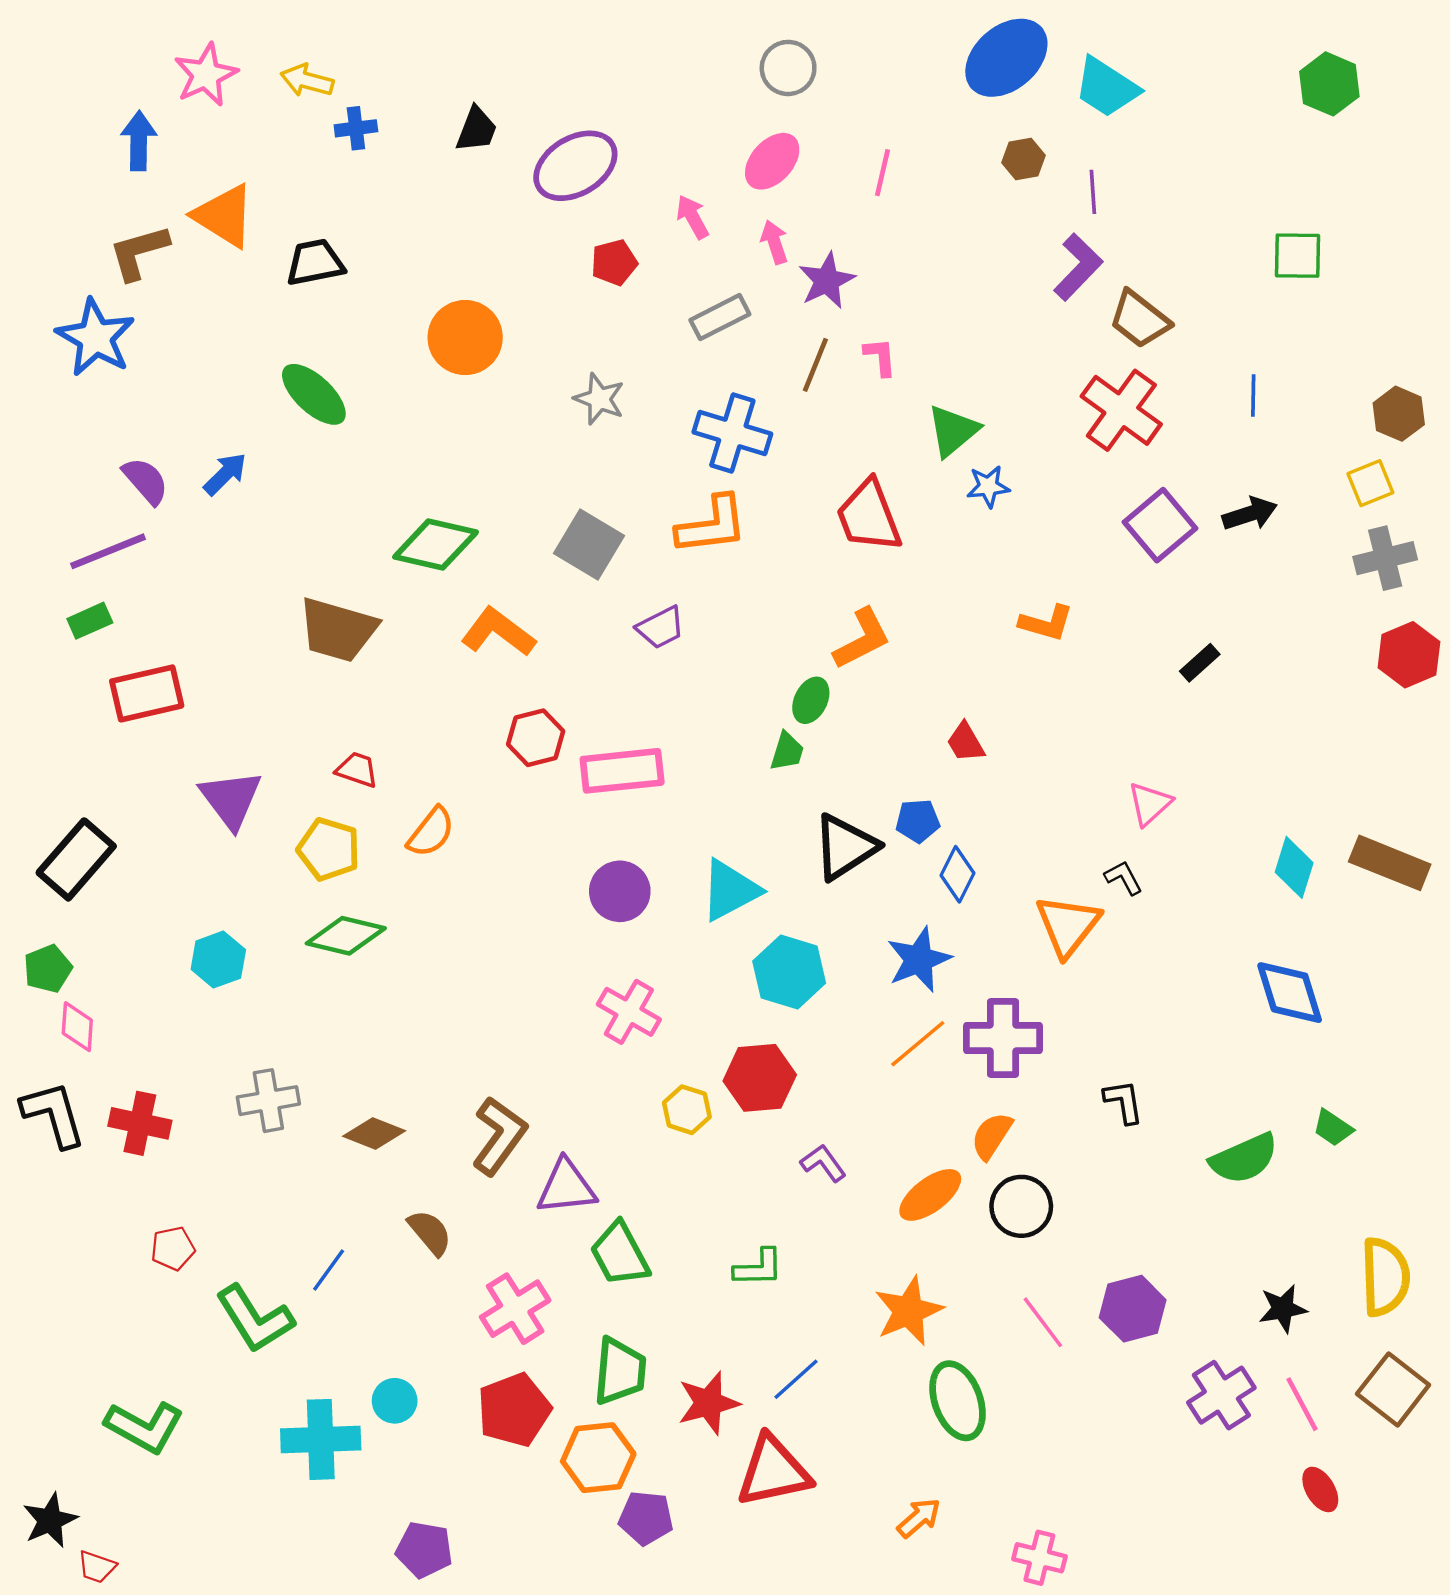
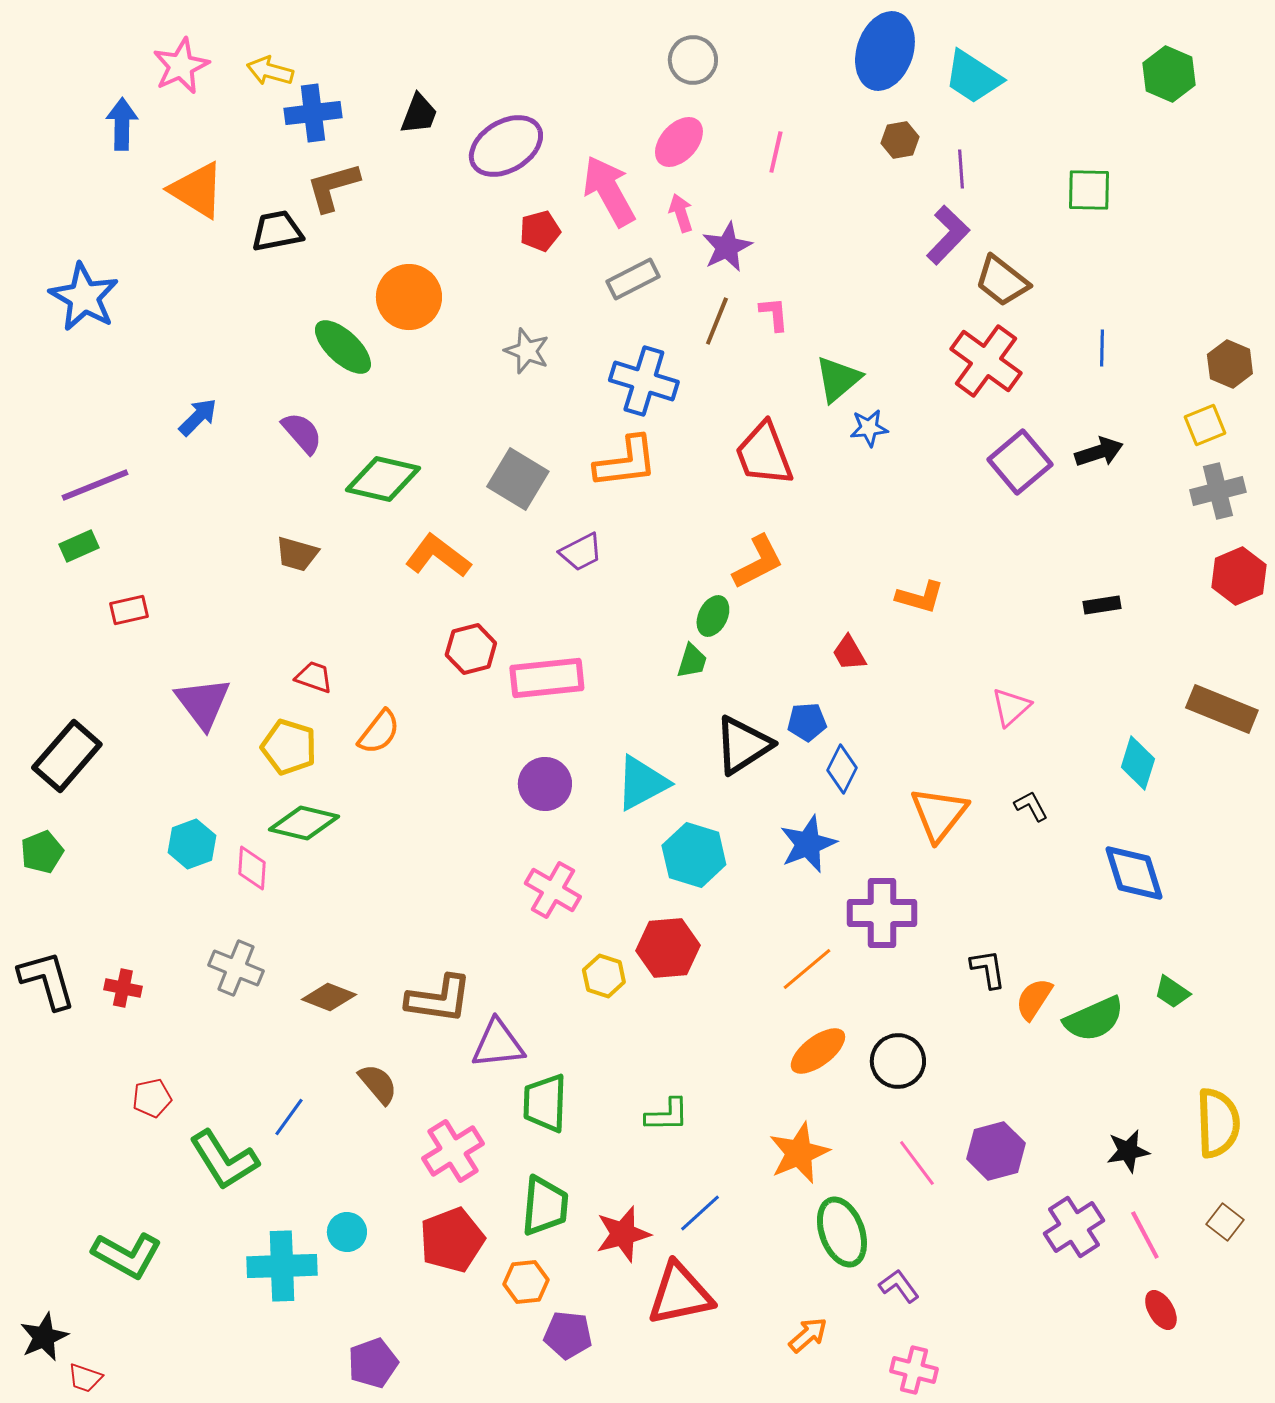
blue ellipse: (1006, 58) -> (885, 51), turned -30
blue cross: (356, 128) -> (313, 113), size x1.5
pink arrow: (693, 217) -> (609, 191), size x1.8
brown L-shape: (139, 252) -> (333, 187), moved
green square: (1298, 256) -> (1089, 190), moved
green ellipse: (314, 394) -> (343, 347), moved
purple semicircle: (146, 481) -> (302, 433), moved
orange L-shape: (1046, 623) -> (920, 597), moved
brown trapezoid: (338, 630) -> (297, 554), size x0.6
black rectangle: (1200, 663) -> (1102, 605), moved, turned 33
red rectangle: (147, 693) -> (129, 610), size x0.6
brown rectangle: (1390, 863) -> (1222, 709), moved
black L-shape: (1124, 878) -> (1031, 806), moved
pink diamond: (77, 1027) -> (252, 868), moved
orange line: (918, 1044) -> (807, 969), moved
gray cross: (268, 1101) -> (236, 968), turned 32
red cross: (140, 1123) -> (123, 988), size x0.7
brown L-shape: (499, 1136) -> (439, 999), turned 62
orange semicircle: (992, 1136) -> (1034, 999), moved
purple L-shape: (823, 1163) -> (899, 1286), moved
green trapezoid: (620, 1254) -> (545, 1103), turned 30
brown square: (1393, 1389) -> (1225, 1222), size x0.6
orange hexagon: (598, 1458) -> (526, 1282), size x0.7
purple pentagon: (424, 1550) -> (373, 1363), turned -30

